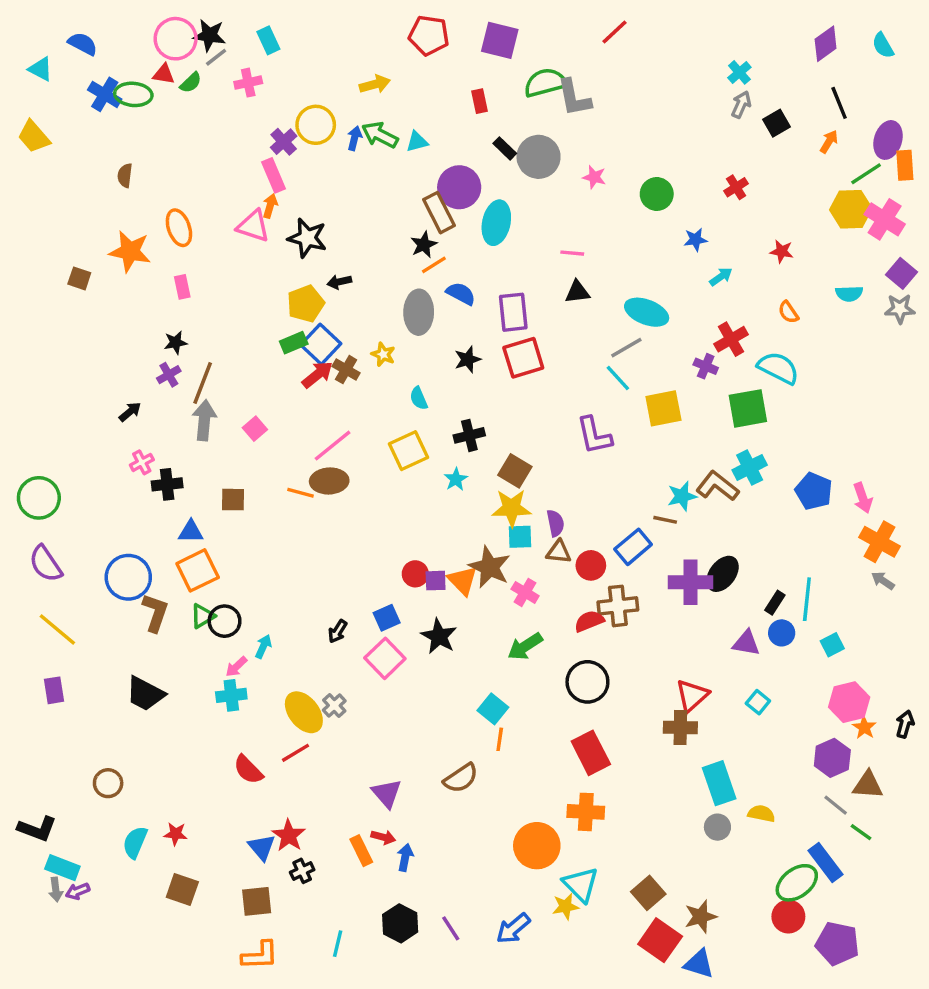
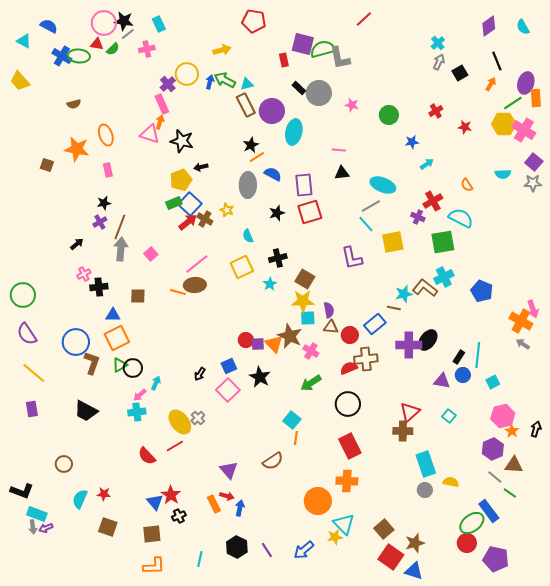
purple square: (500, 40) -> (303, 44), moved
brown semicircle: (125, 175) -> (74, 104), turned -112
brown rectangle: (439, 213) -> (246, 105), moved
red star: (782, 251) -> (465, 127), moved
pink arrow: (863, 498) -> (533, 309), moved

